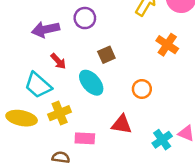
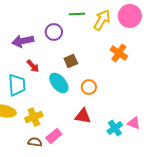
cyan trapezoid: (38, 85) -> (17, 85), turned -135
orange circle: (142, 89) -> (89, 87), moved
yellow cross: (60, 113) -> (34, 117), moved
pink rectangle: (85, 138) -> (54, 136), moved, turned -42

